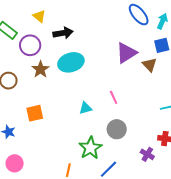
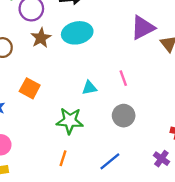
orange square: (35, 113) -> (30, 88), turned 36
green star: (90, 148) -> (70, 121), moved, turned 30
purple cross: (147, 154) -> (161, 159), moved

